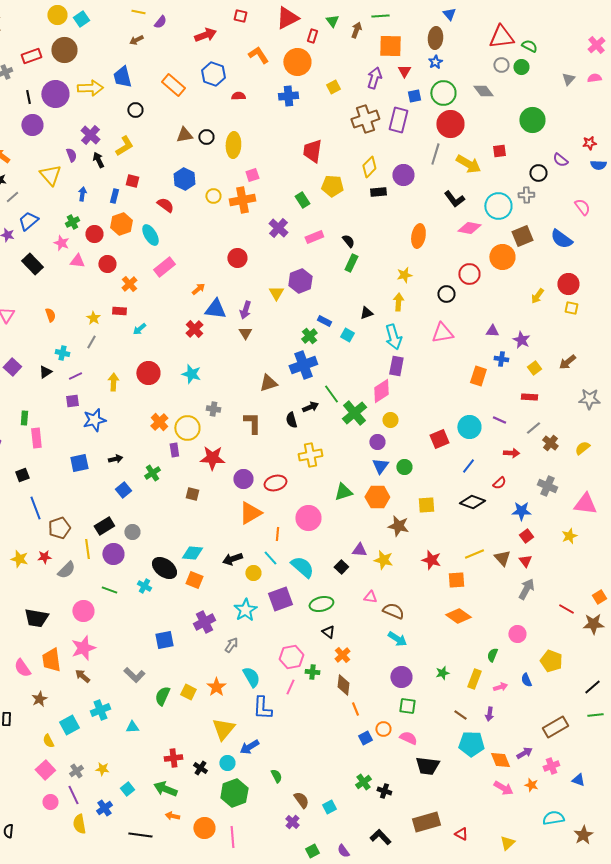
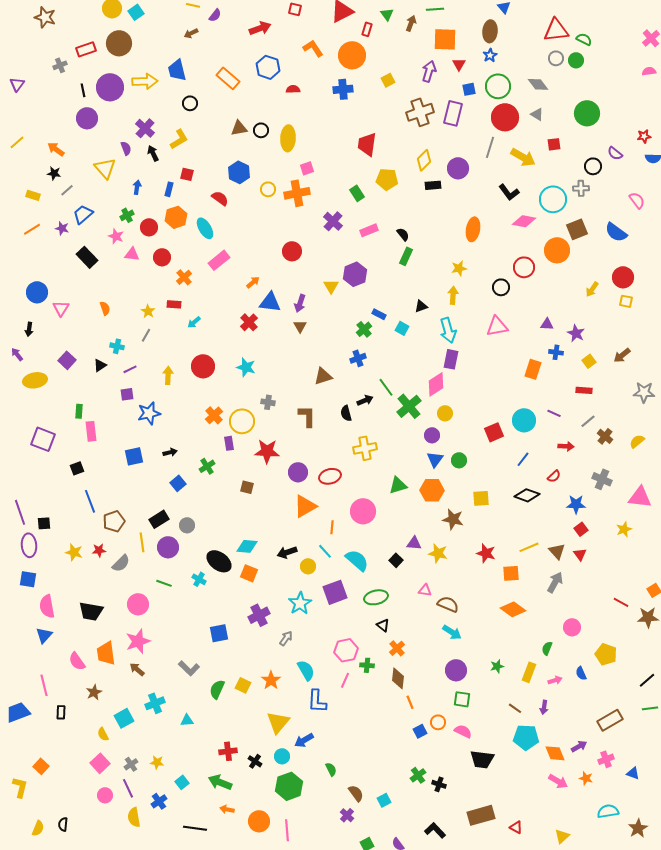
gray triangle: (568, 79) -> (537, 114), moved, turned -40
blue cross: (303, 365) -> (358, 358), size x0.6
gray arrow: (526, 589) -> (555, 582), moved

